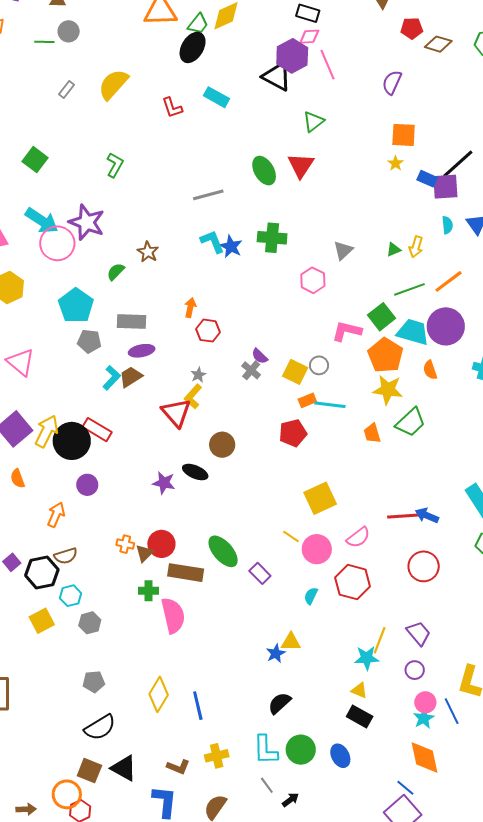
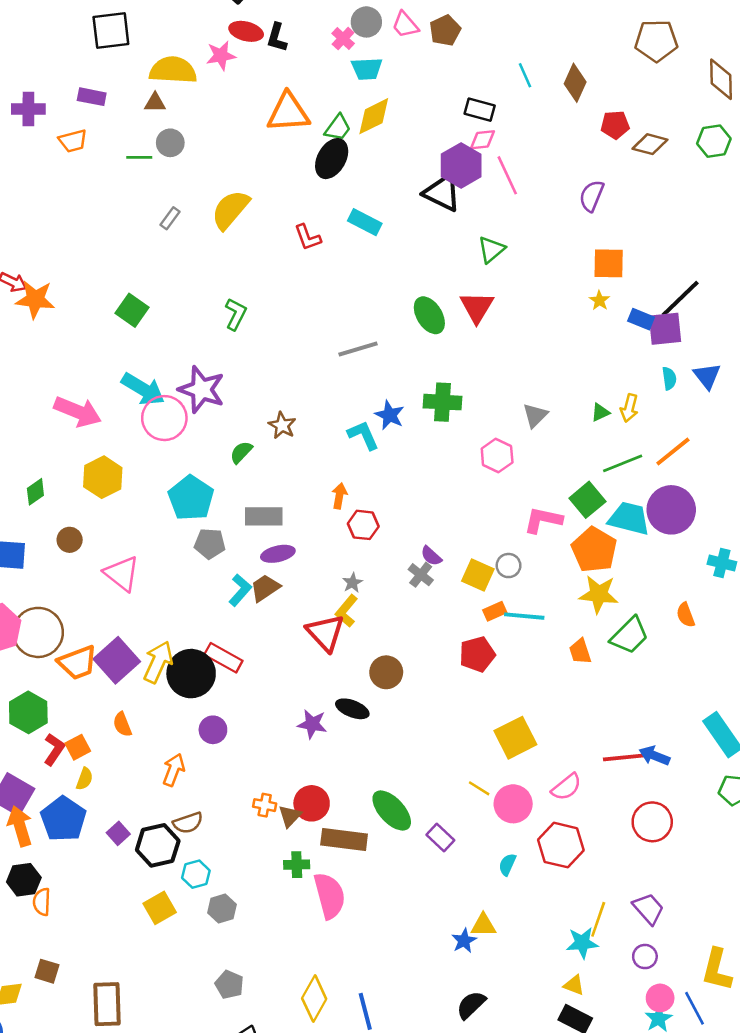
cyan L-shape: (212, 242) -> (363, 435), moved
orange semicircle: (430, 370) -> (686, 615), moved
gray pentagon: (94, 682) -> (229, 985), turned 30

